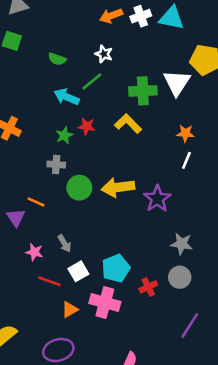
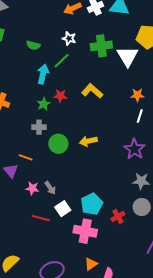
green cross: (143, 91) -> (101, 46), moved
cyan arrow: (67, 97) -> (43, 74), turned 84
yellow arrow: (118, 187) -> (88, 141), size x0.7
purple star: (157, 199) -> (134, 149), moved
pink star: (34, 252) -> (32, 188), moved
orange triangle: (70, 309) -> (91, 264), moved

